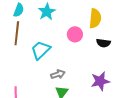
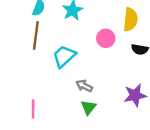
gray arrow: (58, 74) -> (84, 86), turned -136

